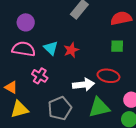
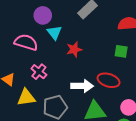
purple circle: (26, 22) -> (43, 15), moved
cyan triangle: (51, 48) -> (54, 33), moved
yellow triangle: (19, 109) -> (26, 97), moved

